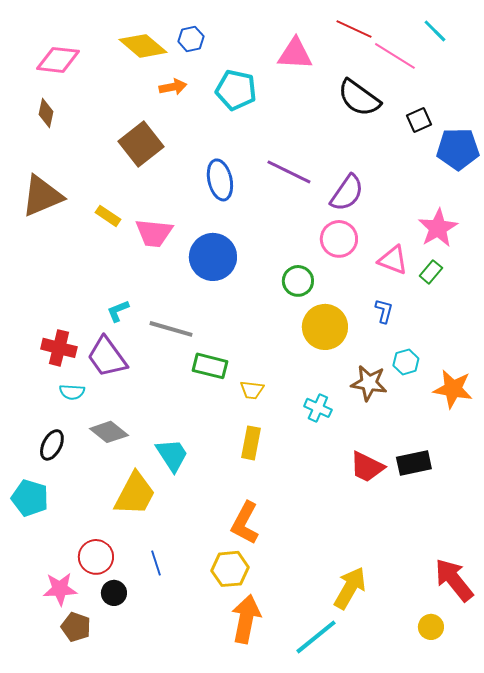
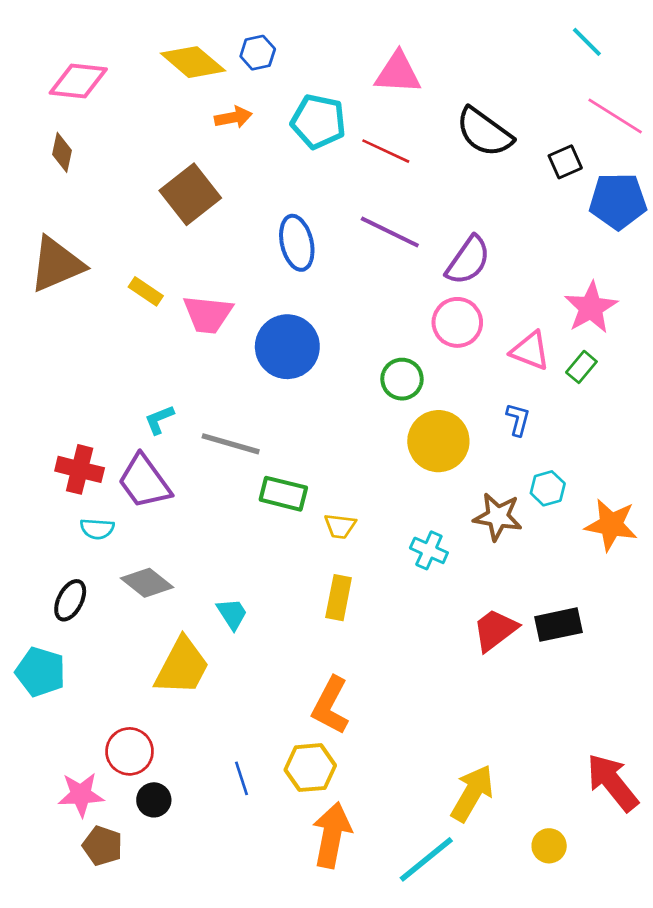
red line: (354, 29) -> (386, 151), moved
pink line: (395, 56) -> (615, 116), moved
cyan trapezoid: (172, 455) -> (232, 614), size x0.7
red trapezoid: (367, 467) -> (495, 630), turned 117
blue line: (156, 563) -> (241, 778), moved
yellow circle: (431, 627) -> (549, 846), moved

